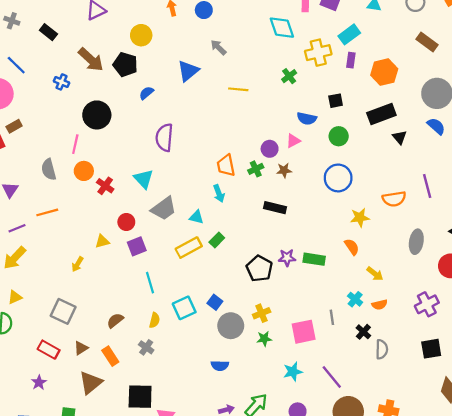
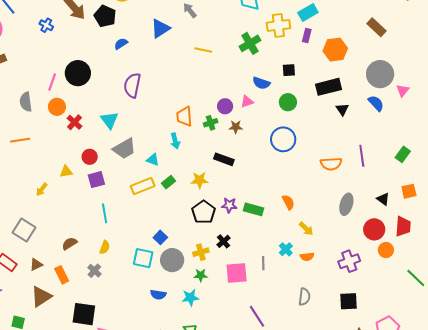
green cross: (289, 76) -> (250, 43), size x1.5
black circle: (97, 115) -> (78, 73), moved
yellow star: (360, 217) -> (199, 180), moved
cyan square: (184, 308) -> (143, 258), moved, turned 30
black cross: (363, 332) -> (224, 241), moved
cyan star: (293, 372) -> (190, 298), moved

